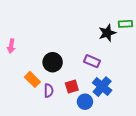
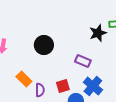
black circle: (53, 62) -> (44, 45), moved

